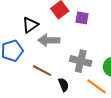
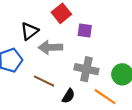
purple square: (82, 18) -> (85, 30), moved
black semicircle: (64, 85) -> (68, 96), turned 56

